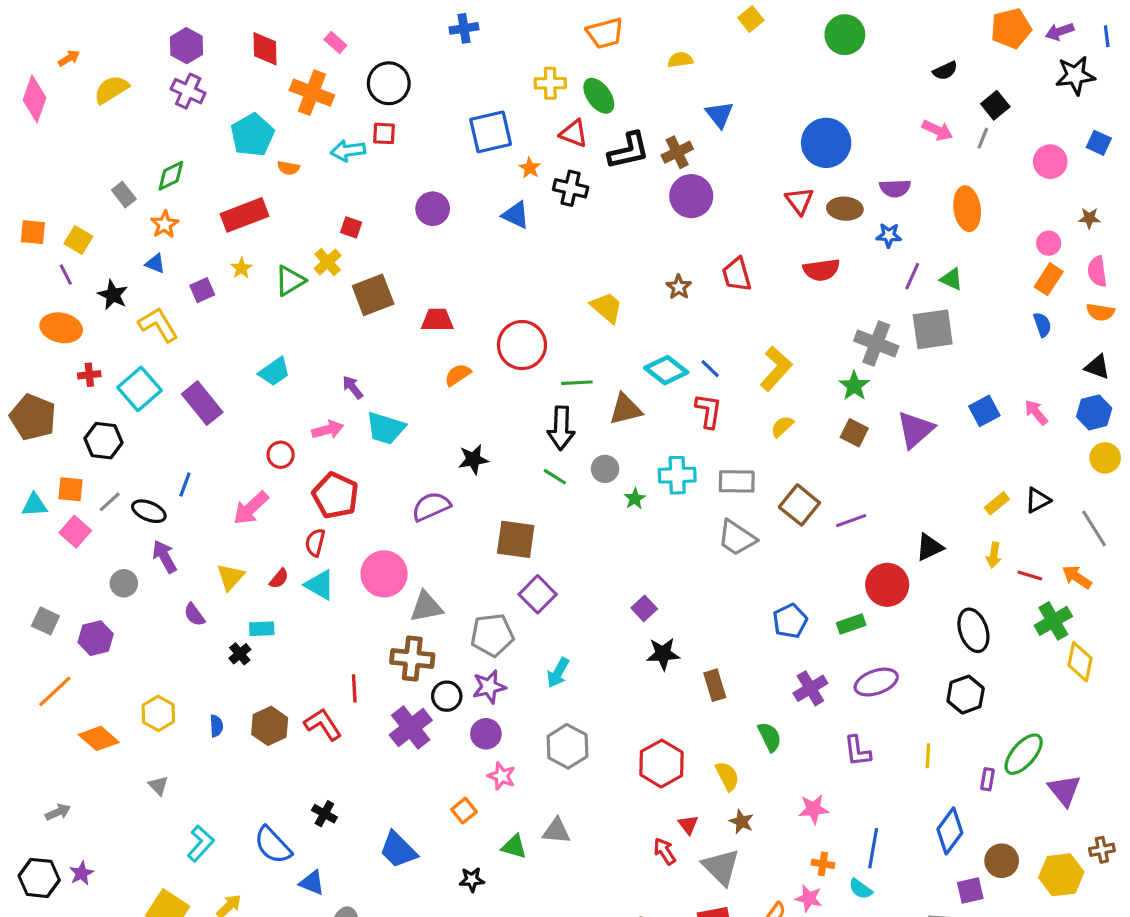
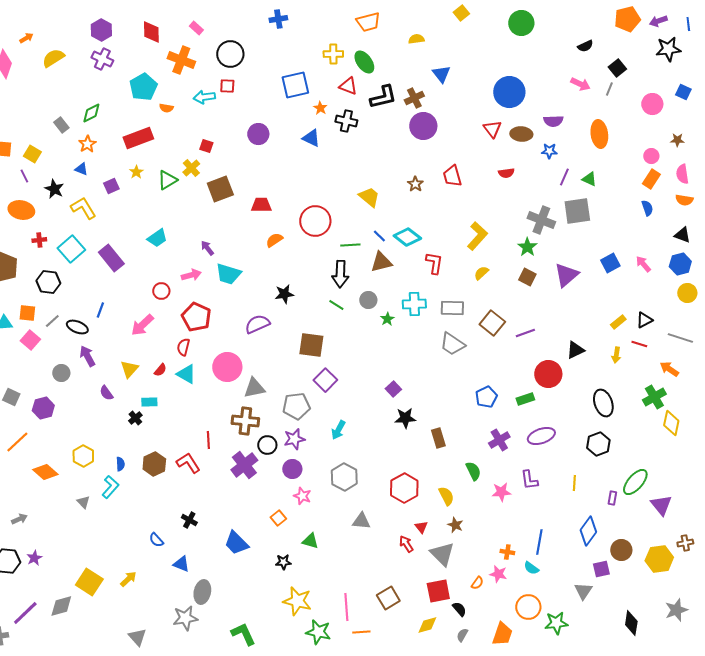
red semicircle: (821, 270) -> (506, 173), size x0.7
blue line: (710, 369) -> (379, 236), moved
gray line: (1094, 528) -> (680, 338), turned -40
red line: (1030, 575) -> (639, 344), moved
pink star: (814, 809) -> (501, 492), moved
gray triangle: (556, 831) -> (361, 521), moved
cyan L-shape: (201, 843) -> (110, 487), moved
blue semicircle: (273, 845) -> (156, 540), size x0.6

